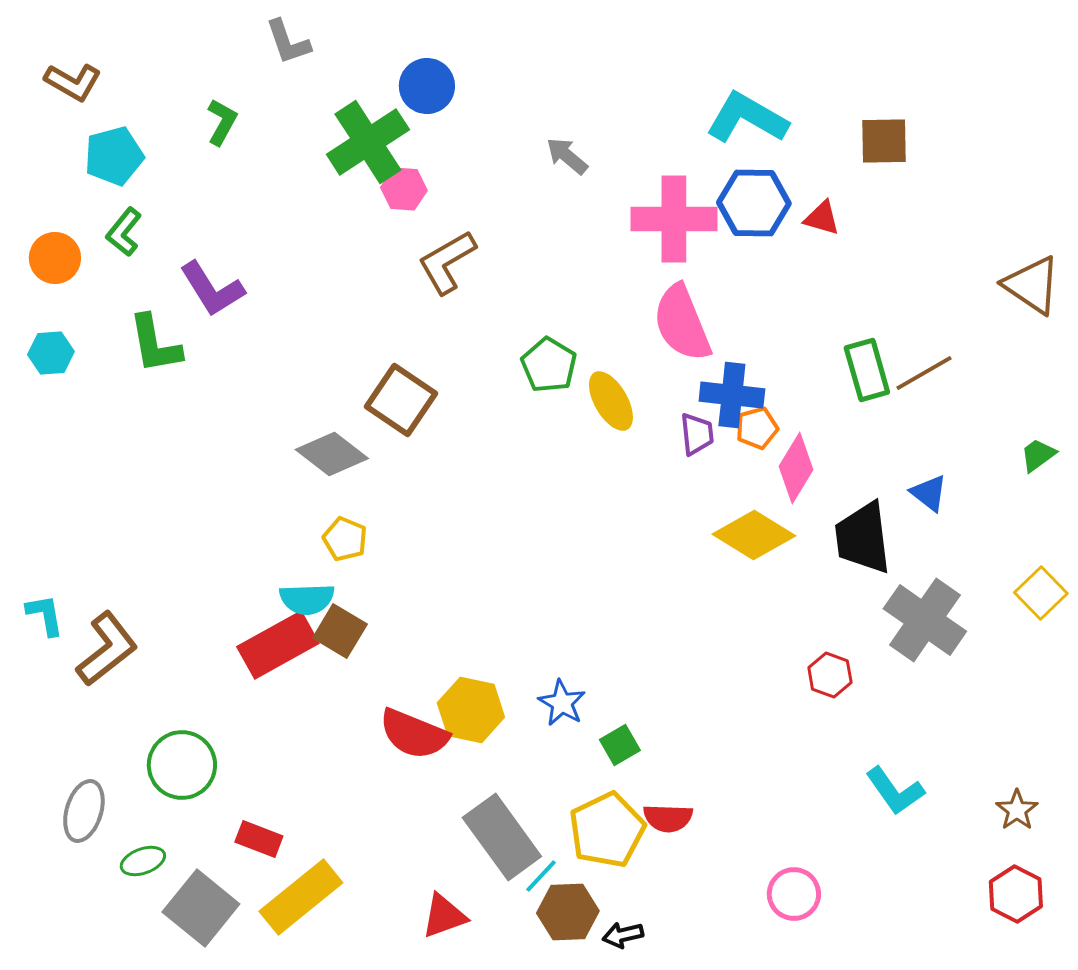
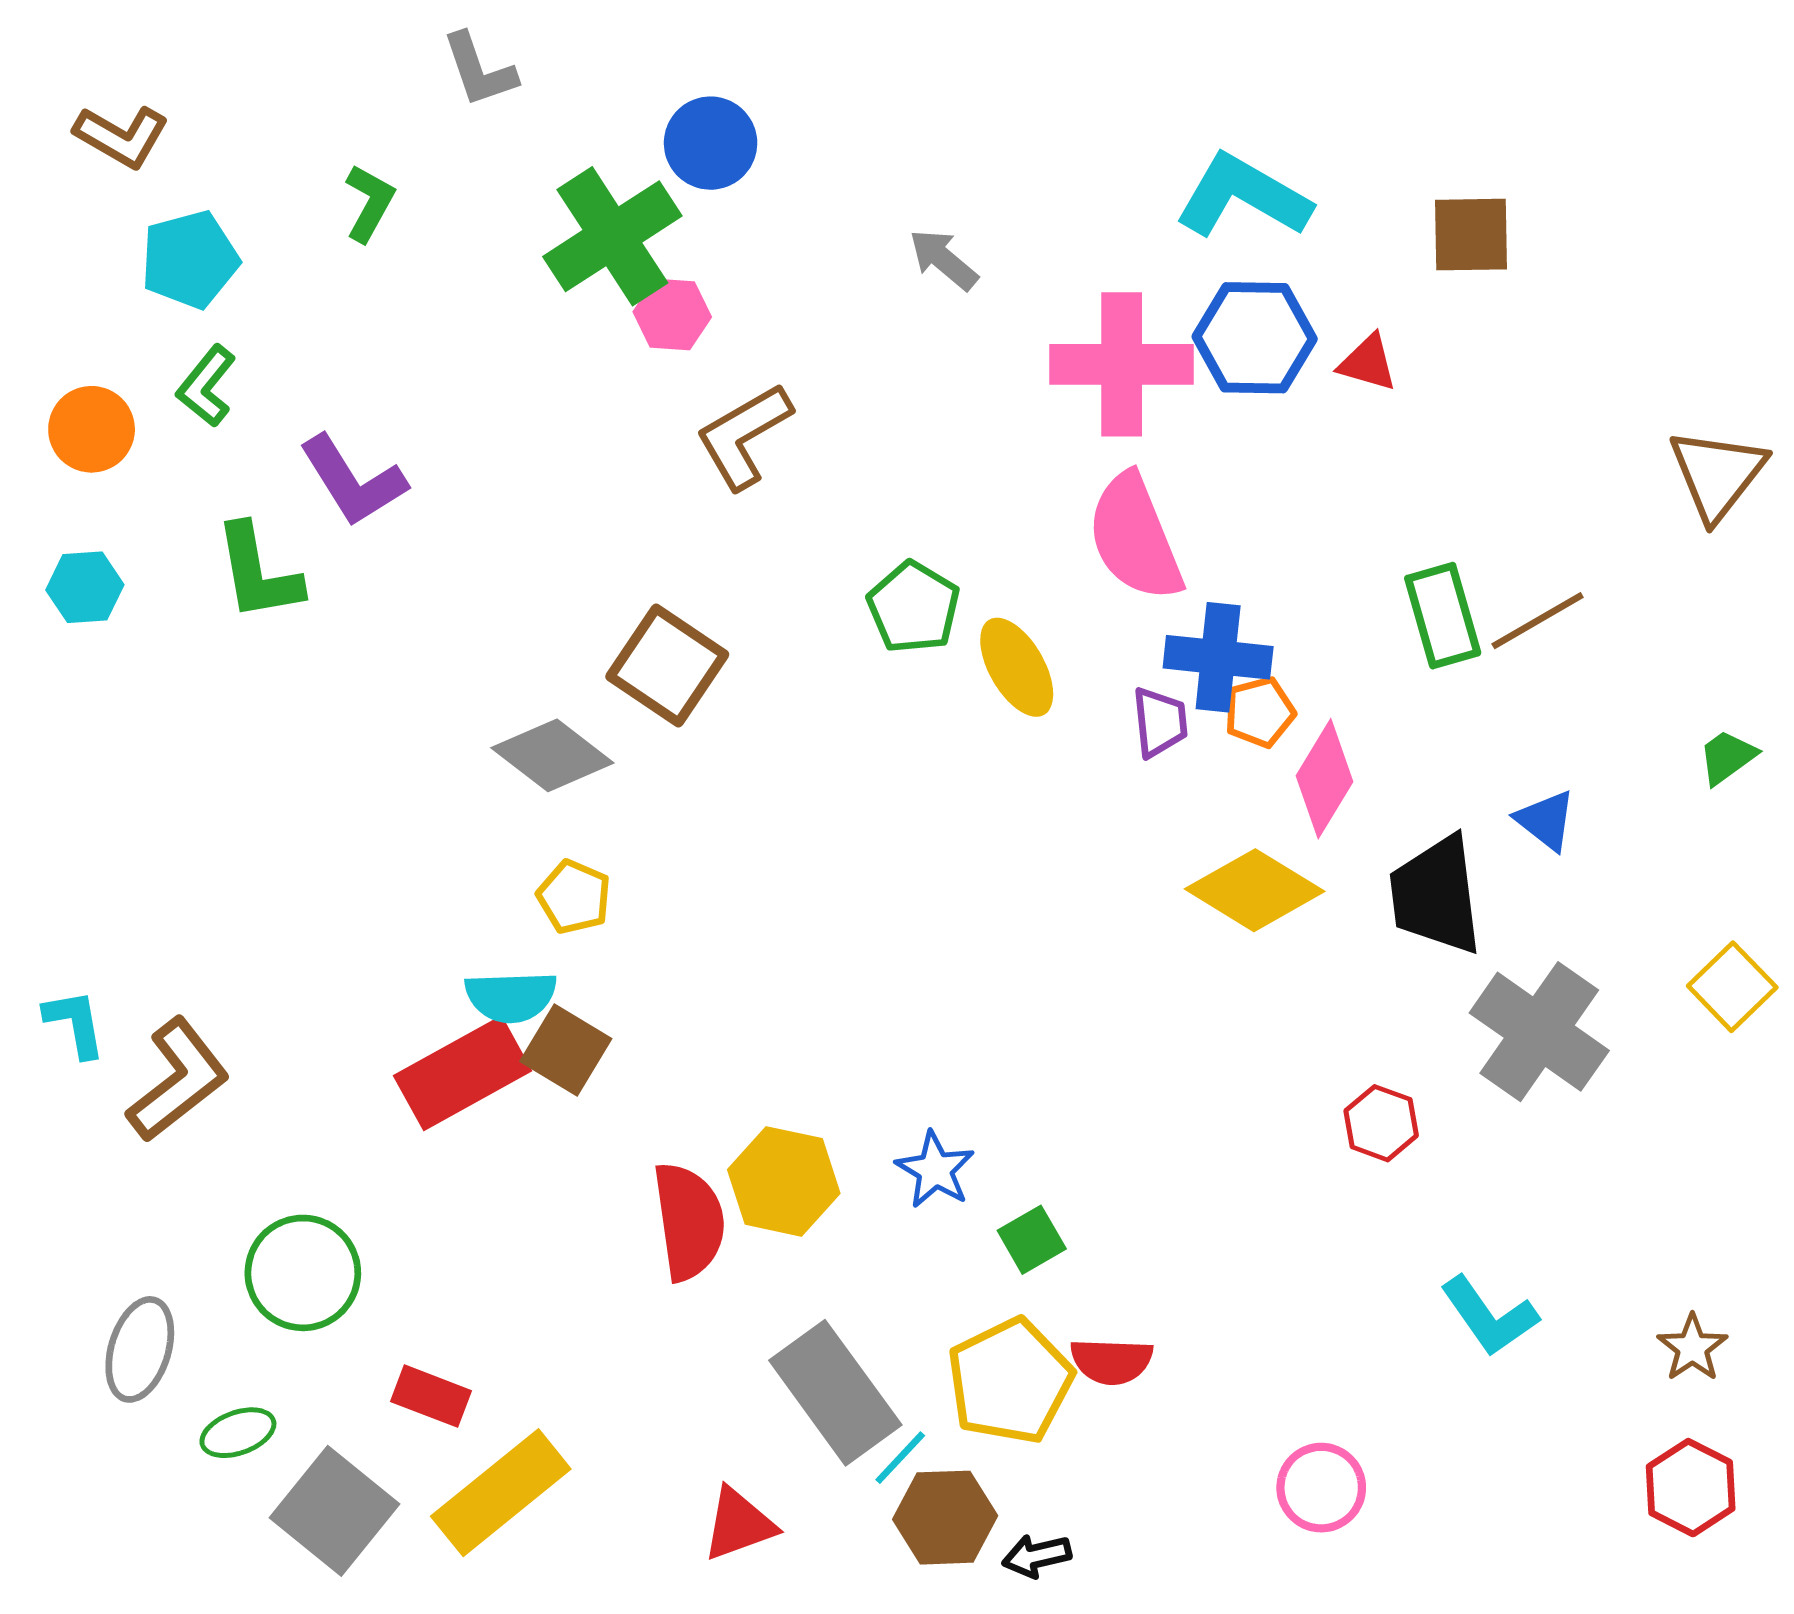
brown triangle: (1032, 285) -> (1717, 474), turned 34
red semicircle: (414, 734) -> (689, 1221), turned -120

